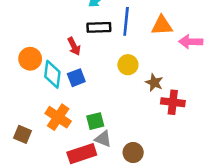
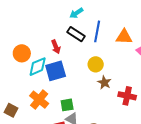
black rectangle: (99, 27) -> (76, 34), turned 30
cyan diamond: (52, 74) -> (38, 67), turned 55
blue square: (76, 78) -> (56, 71), size x1.5
brown star: (154, 83) -> (104, 82), moved

